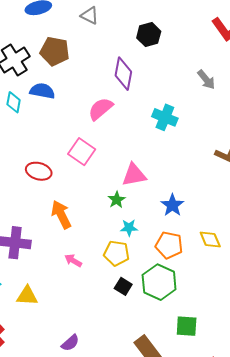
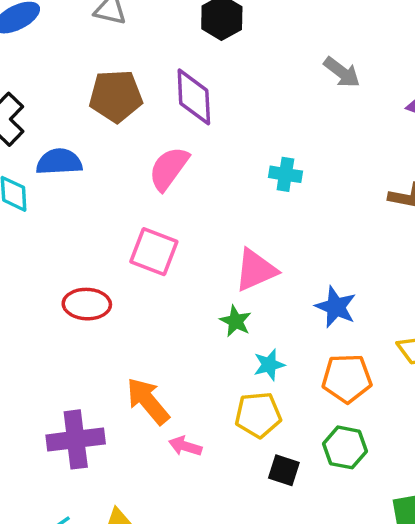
brown pentagon: (55, 51) -> (116, 96), moved
cyan cross: (165, 117) -> (285, 174), moved, size x0.7
orange arrow: (61, 215) -> (148, 401), moved
green hexagon: (159, 282) -> (345, 447), size x0.7

